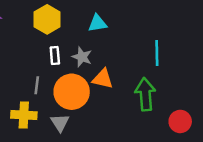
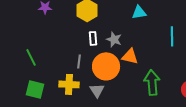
cyan triangle: (97, 23) -> (139, 12), moved
green arrow: (145, 94) -> (152, 82), moved

